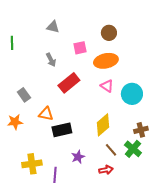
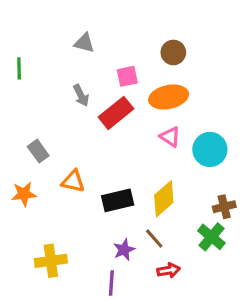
red rectangle: (69, 83) -> (116, 113), moved
black rectangle: (62, 130) -> (118, 200), moved
brown line: (111, 150) -> (154, 239), moved
purple line: (55, 175) -> (111, 283), moved

